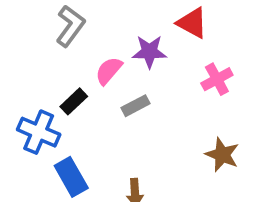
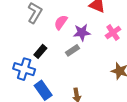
purple star: (149, 52) -> (82, 32), moved
pink semicircle: (109, 71) -> (61, 22), moved

